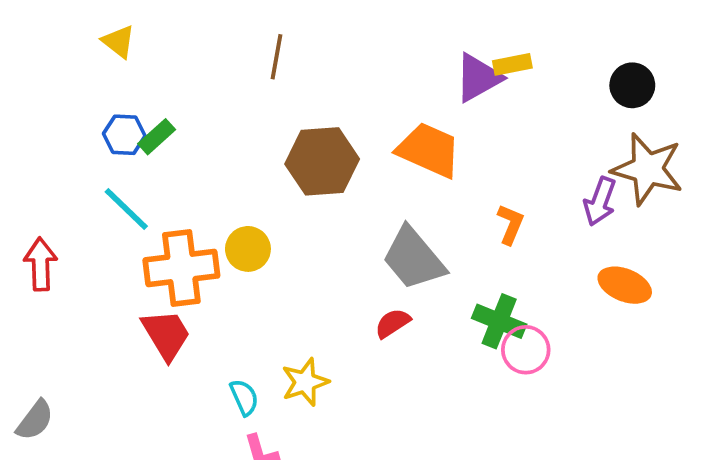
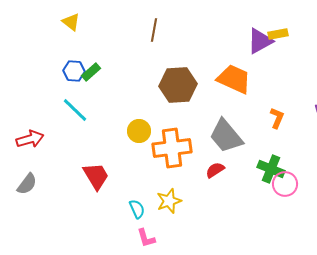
red arrow: (41, 264) -> (30, 139), turned 76
orange cross: (181, 268) -> (172, 148), moved
gray semicircle: (35, 420) -> (27, 184), moved

